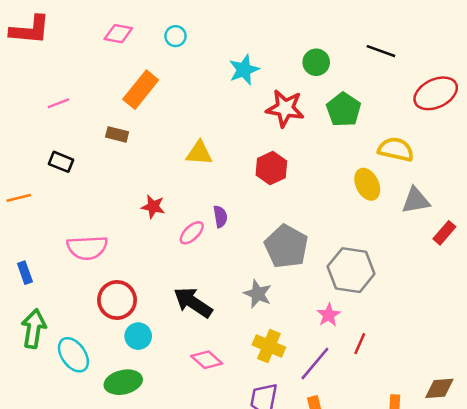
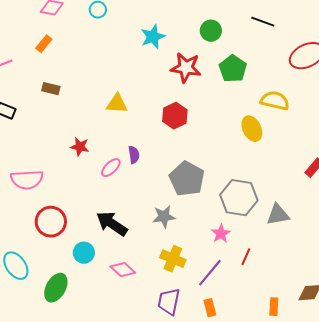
orange rectangle: (141, 90) -> (44, 44), moved, size x0.6
gray triangle: (416, 200) -> (278, 215), moved
gray star: (258, 294) -> (164, 217), turned -30
cyan circle: (138, 336) -> (84, 253), moved
green ellipse: (123, 382) -> (56, 288), turned -48

